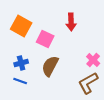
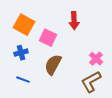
blue cross: (21, 63) -> (21, 53), moved

